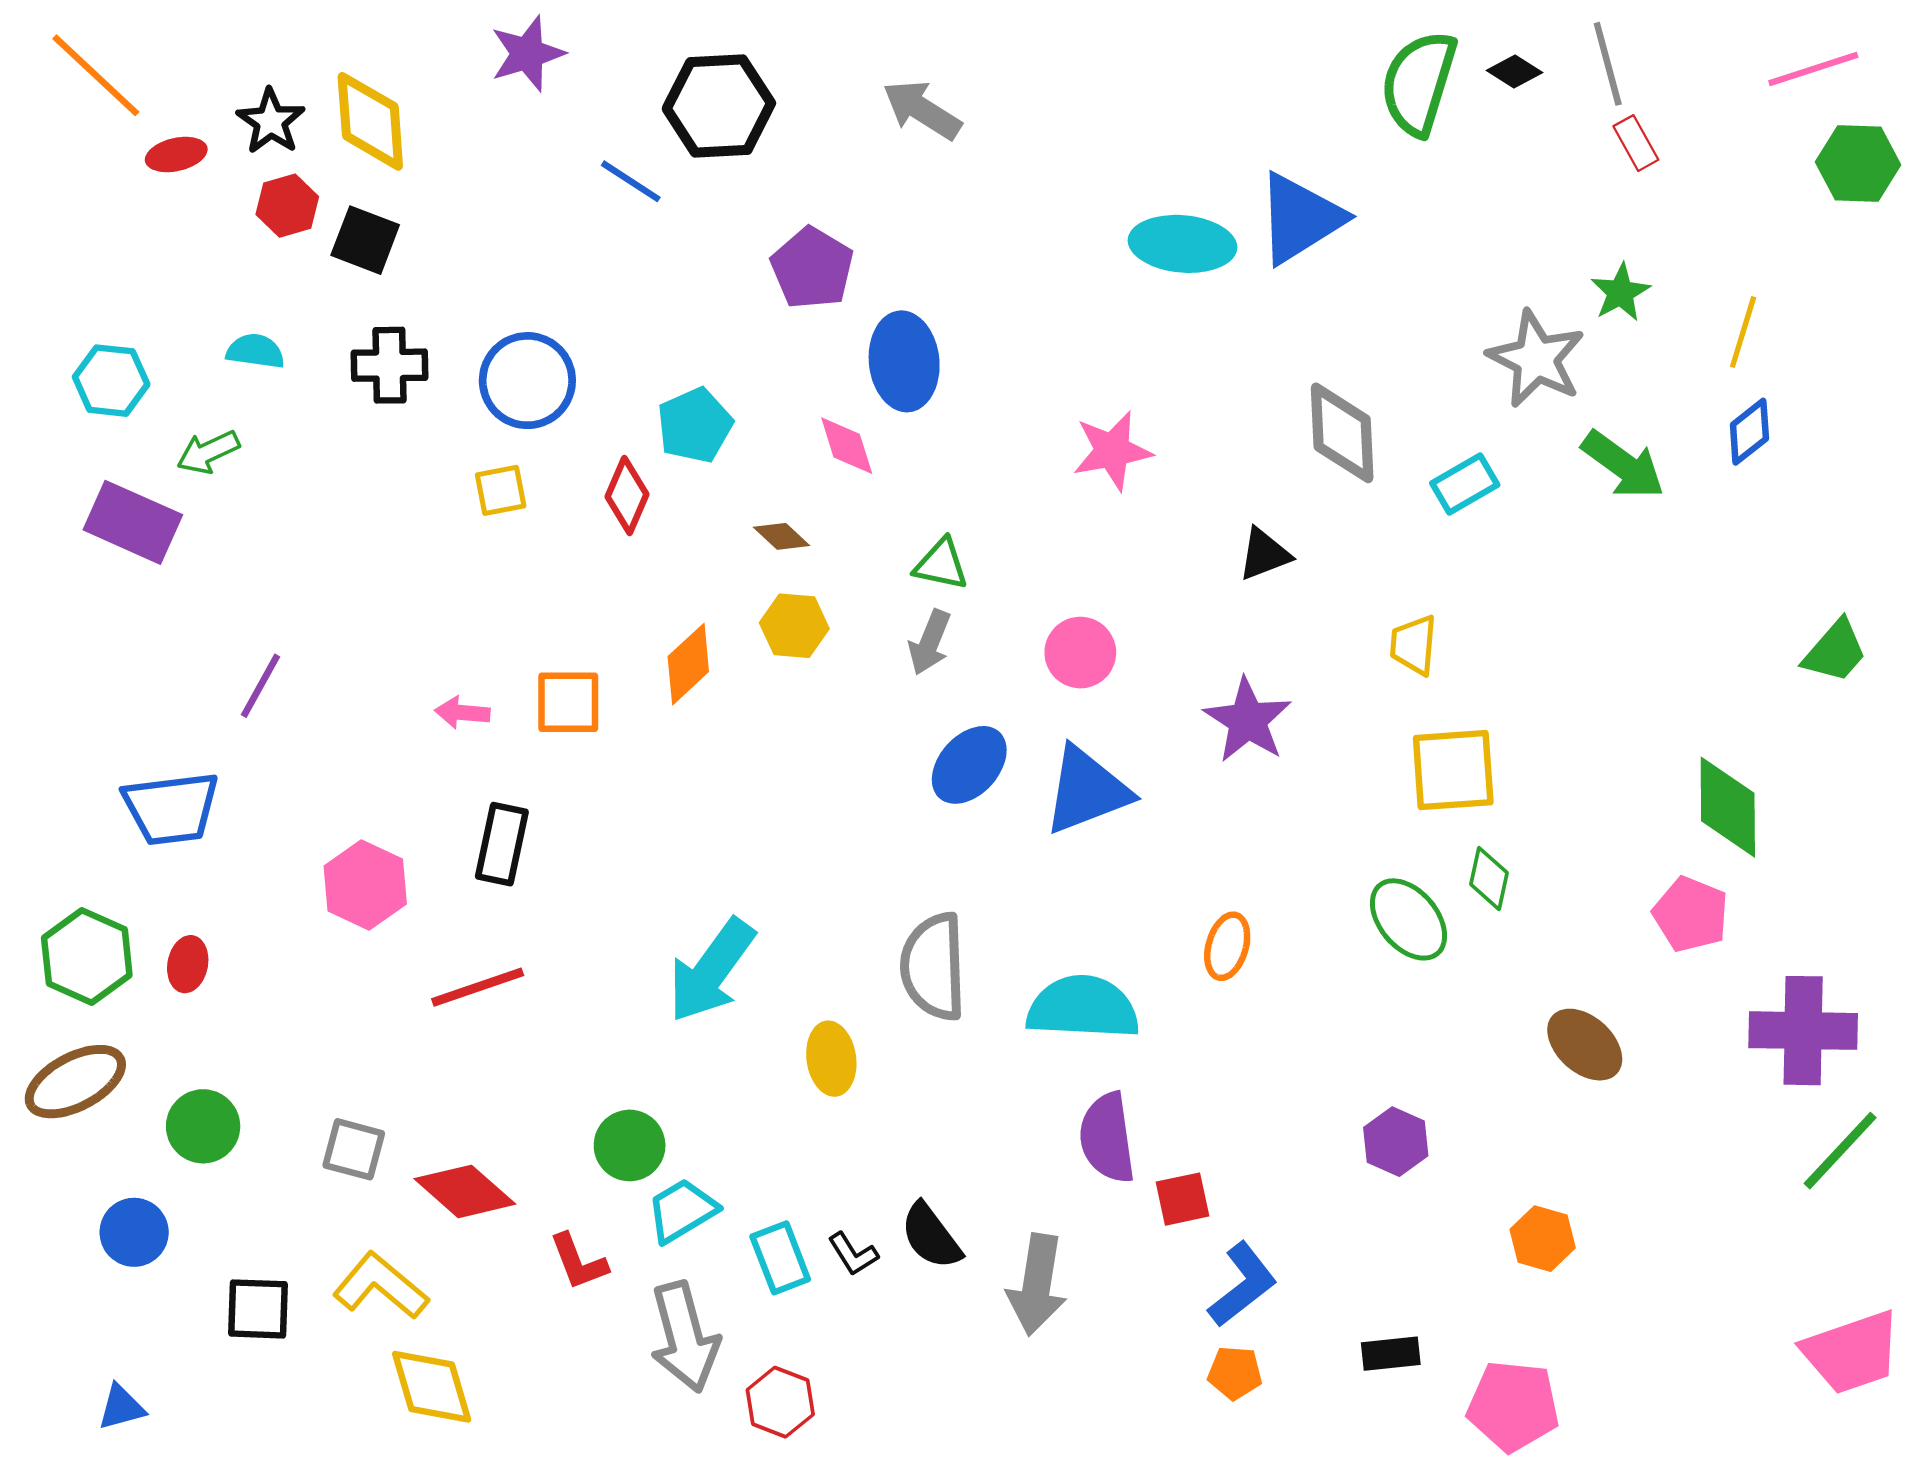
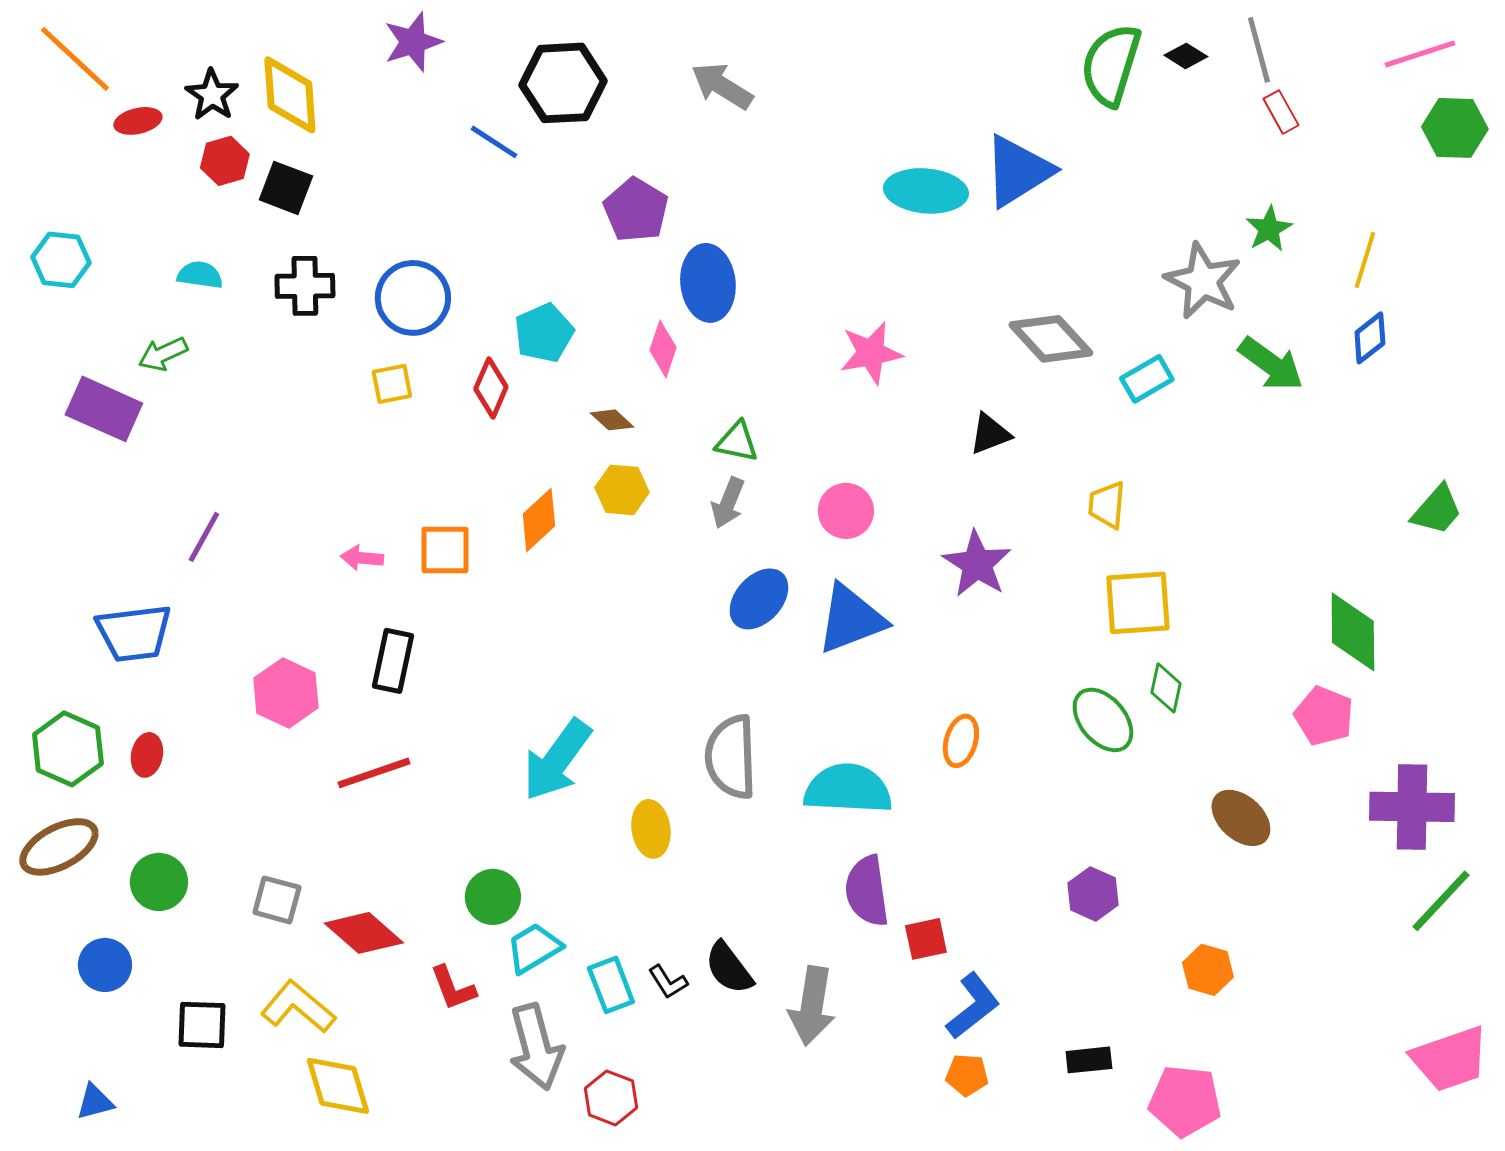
cyan hexagon: (111, 381) -> (61, 260), moved
gray diamond: (1342, 433) -> (1051, 339), turned -40
pink diamond: (847, 446) -> (663, 349), turned 36

